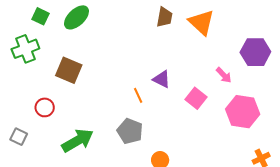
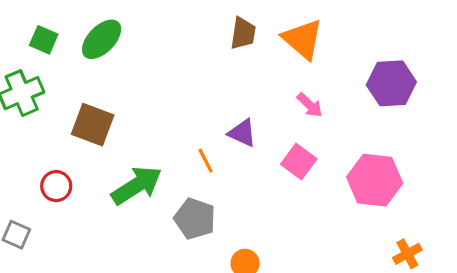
pink arrow: (224, 75) -> (310, 105), moved
green arrow: (78, 141) -> (137, 185), moved

